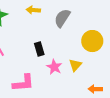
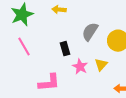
gray semicircle: (62, 18) -> (90, 32), moved

